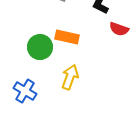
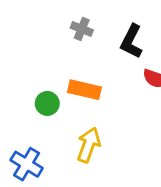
green circle: (40, 47) -> (47, 103), size x0.7

